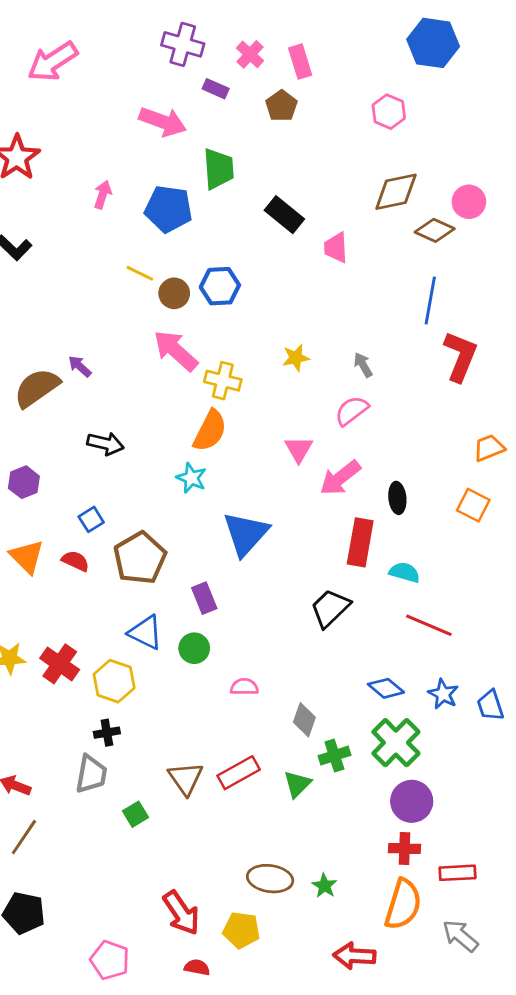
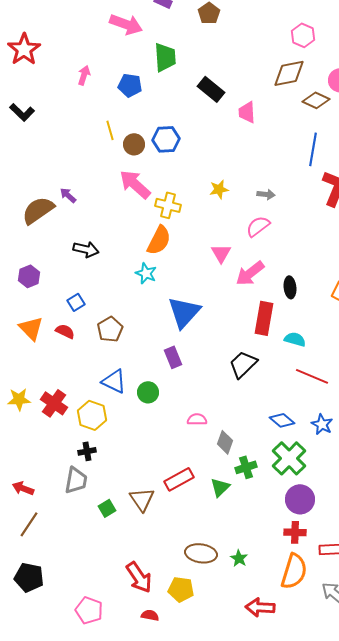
pink hexagon: (389, 112) -> (303, 35), moved
blue pentagon: (168, 209) -> (130, 85), size x0.7
yellow line: (140, 273) -> (110, 130), turned 48
gray arrow: (363, 365) -> (266, 194), turned 126
brown pentagon: (140, 558) -> (110, 329), size x0.7
purple rectangle: (204, 598) -> (173, 357), moved
pink semicircle: (244, 687) -> (197, 419), moved
brown triangle: (186, 778) -> (142, 499), moved

